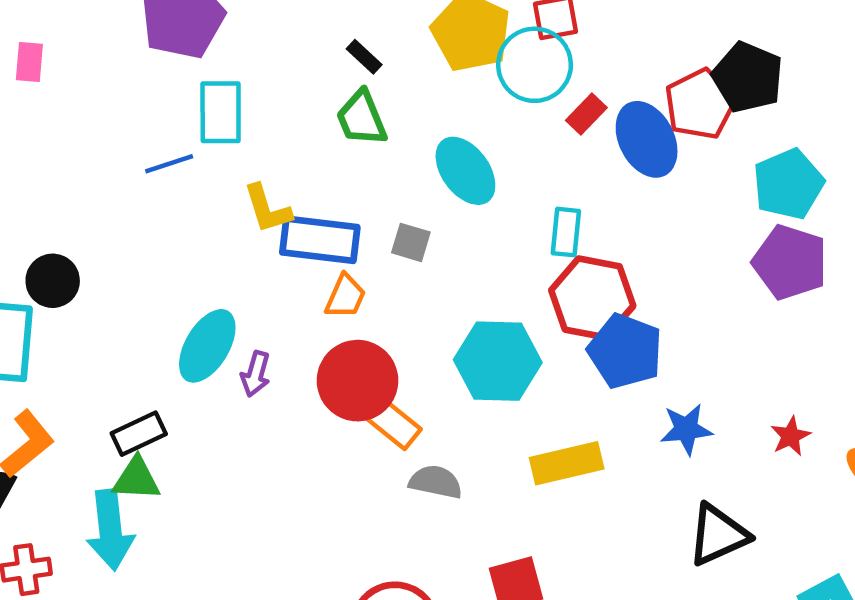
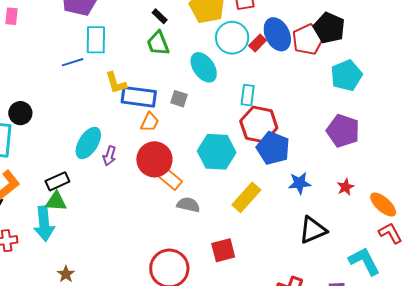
cyan circle: (535, 65) -> (232, 38), moved
blue ellipse: (647, 139) -> (277, 34), moved
purple pentagon: (790, 262) -> (343, 131), moved
yellow rectangle: (567, 463) -> (246, 197), turned -36

